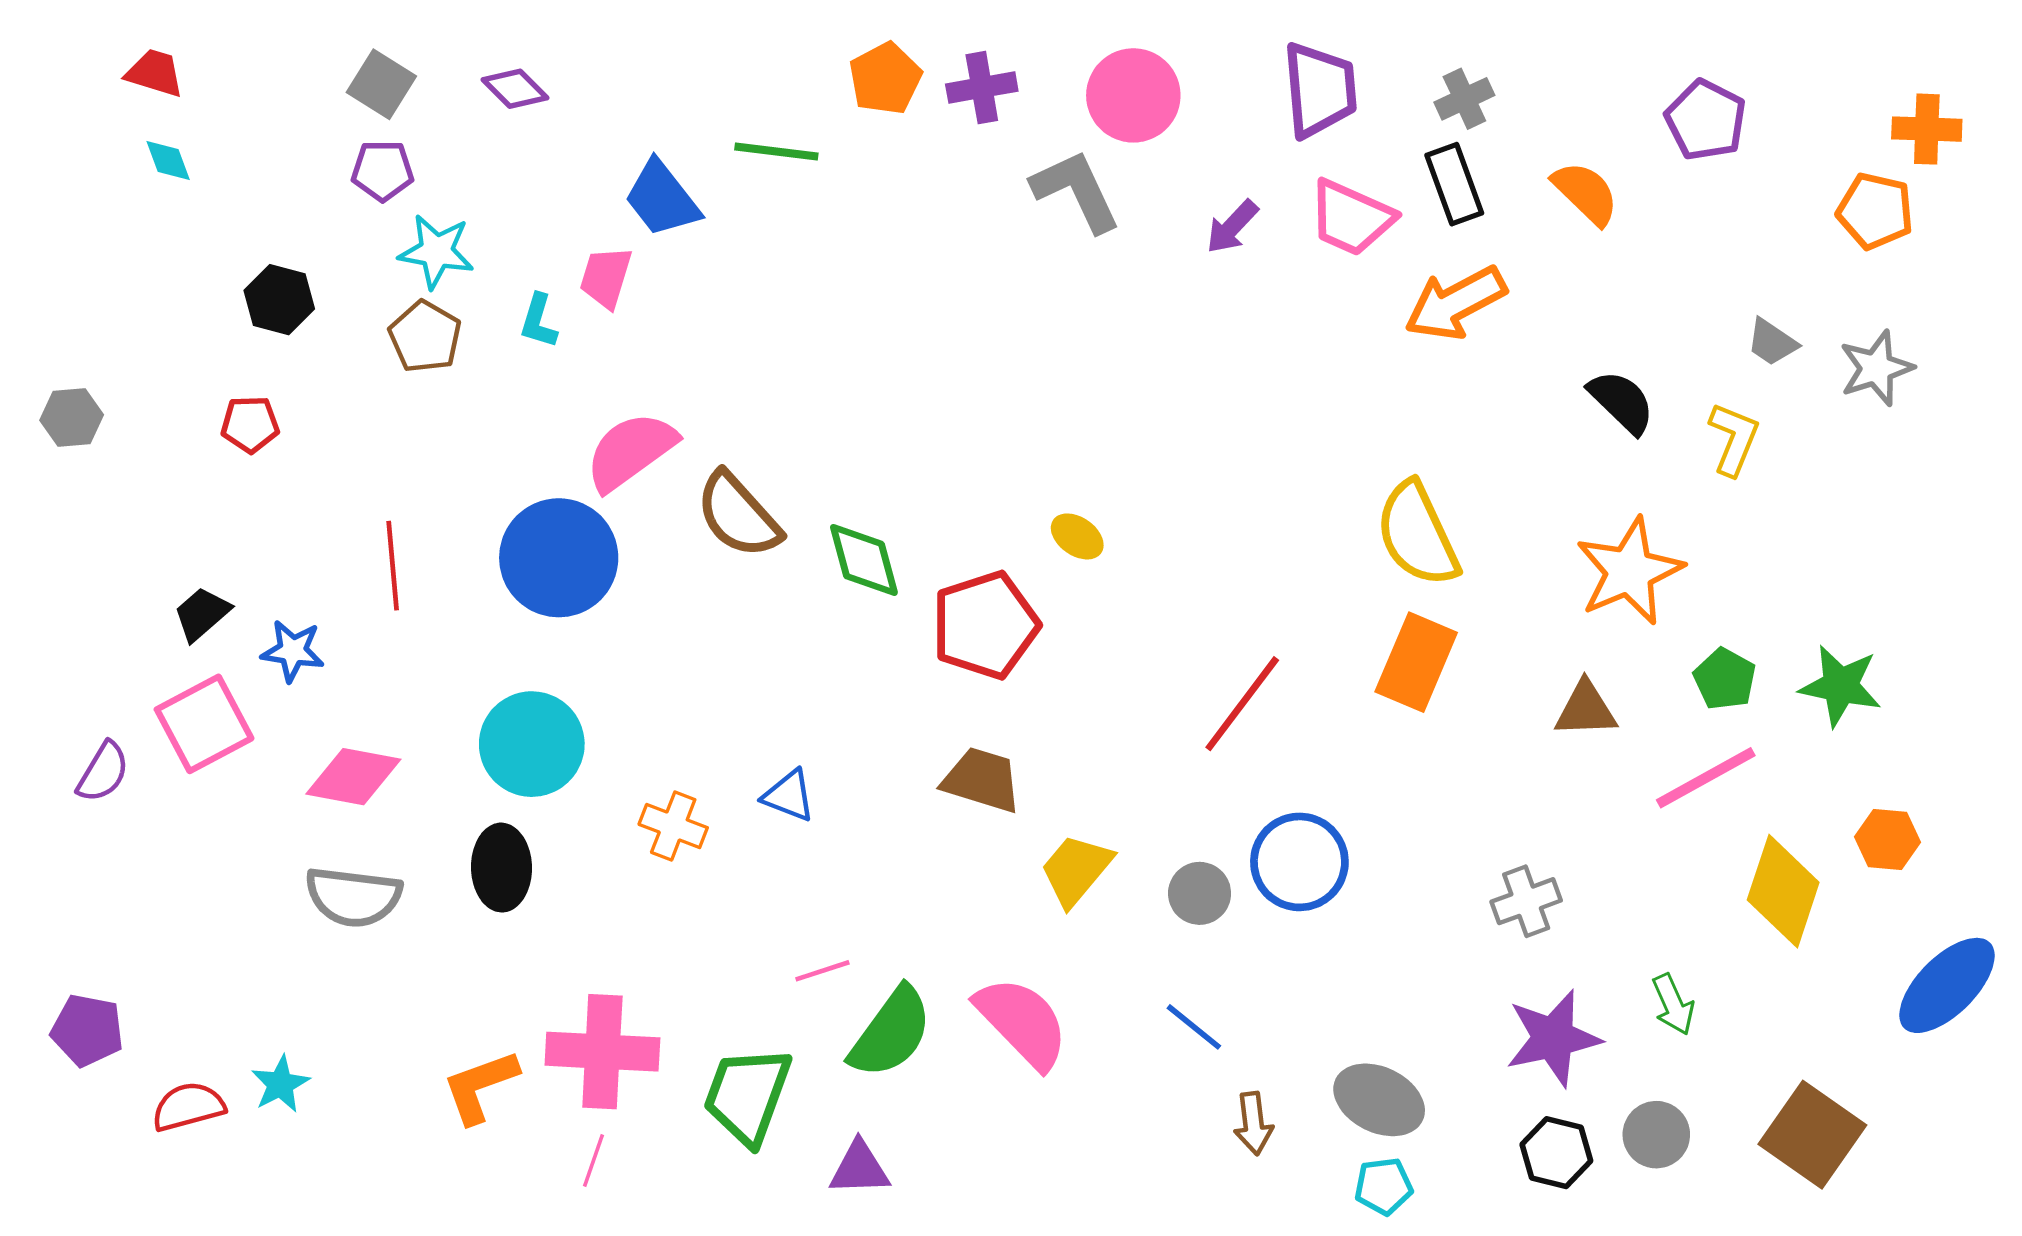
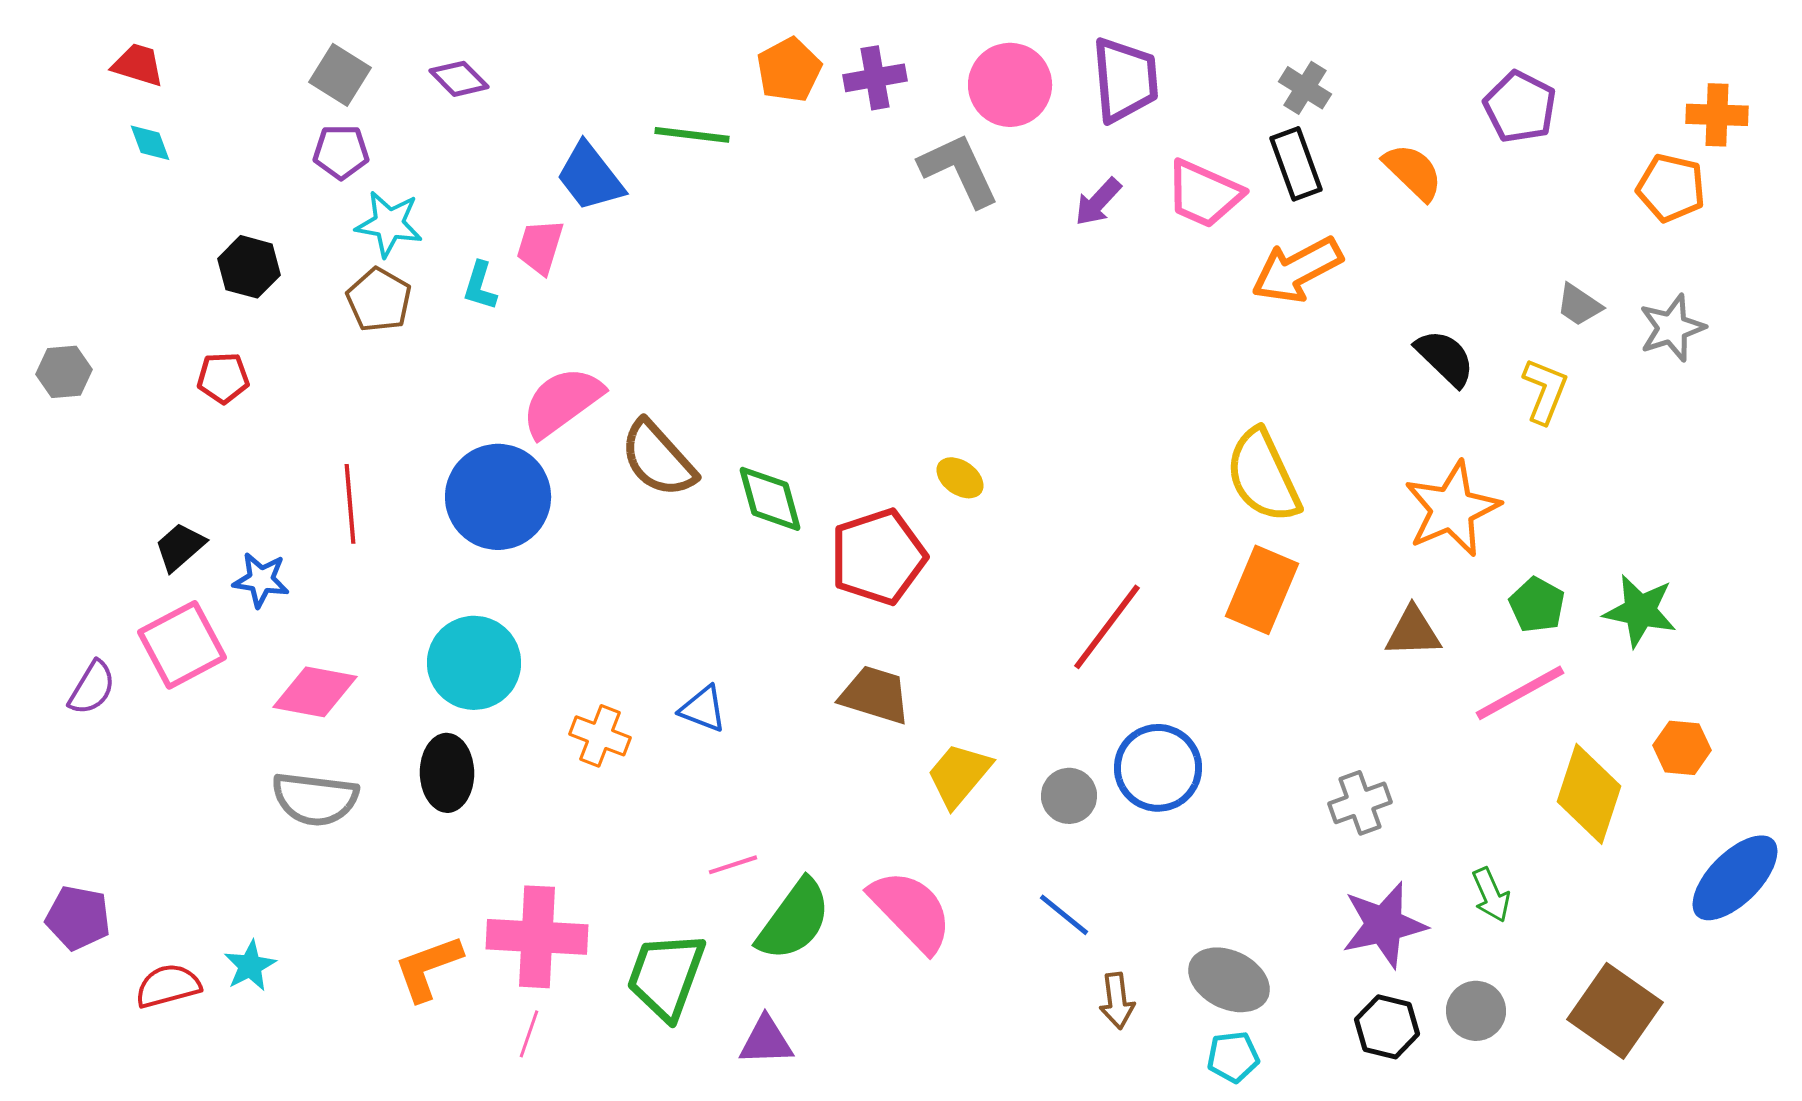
purple trapezoid: (1320, 90) -> (1125, 80), moved
gray cross: (1464, 99) -> (1305, 88), turned -33

